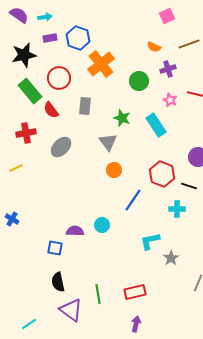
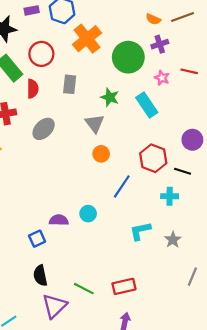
orange semicircle: (154, 47) -> (153, 19), moved
green circle: (139, 81) -> (128, 57), size x1.5
red semicircle: (51, 110) -> (33, 89), turned -144
blue square: (55, 248) -> (37, 239), turned -35
gray star: (171, 258) -> (173, 240), moved
green line: (98, 294) -> (84, 289), turned -54
purple triangle: (71, 310) -> (54, 306), turned 40

